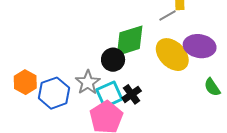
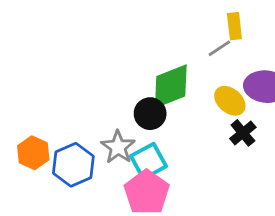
yellow ellipse: (172, 55) -> (230, 101), size x0.7
black cross: (132, 94) -> (243, 133), moved

